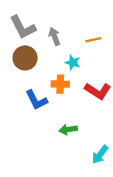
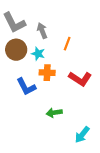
orange line: (93, 40) -> (67, 44), moved, turned -56
cyan star: (73, 63) -> (38, 54), moved

